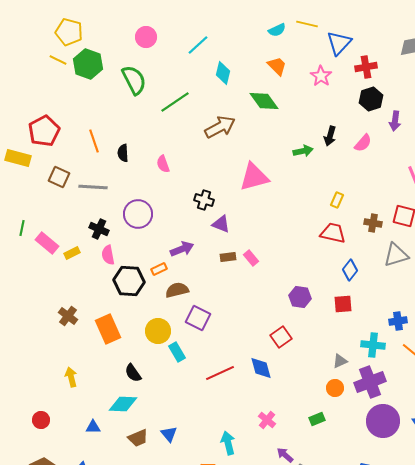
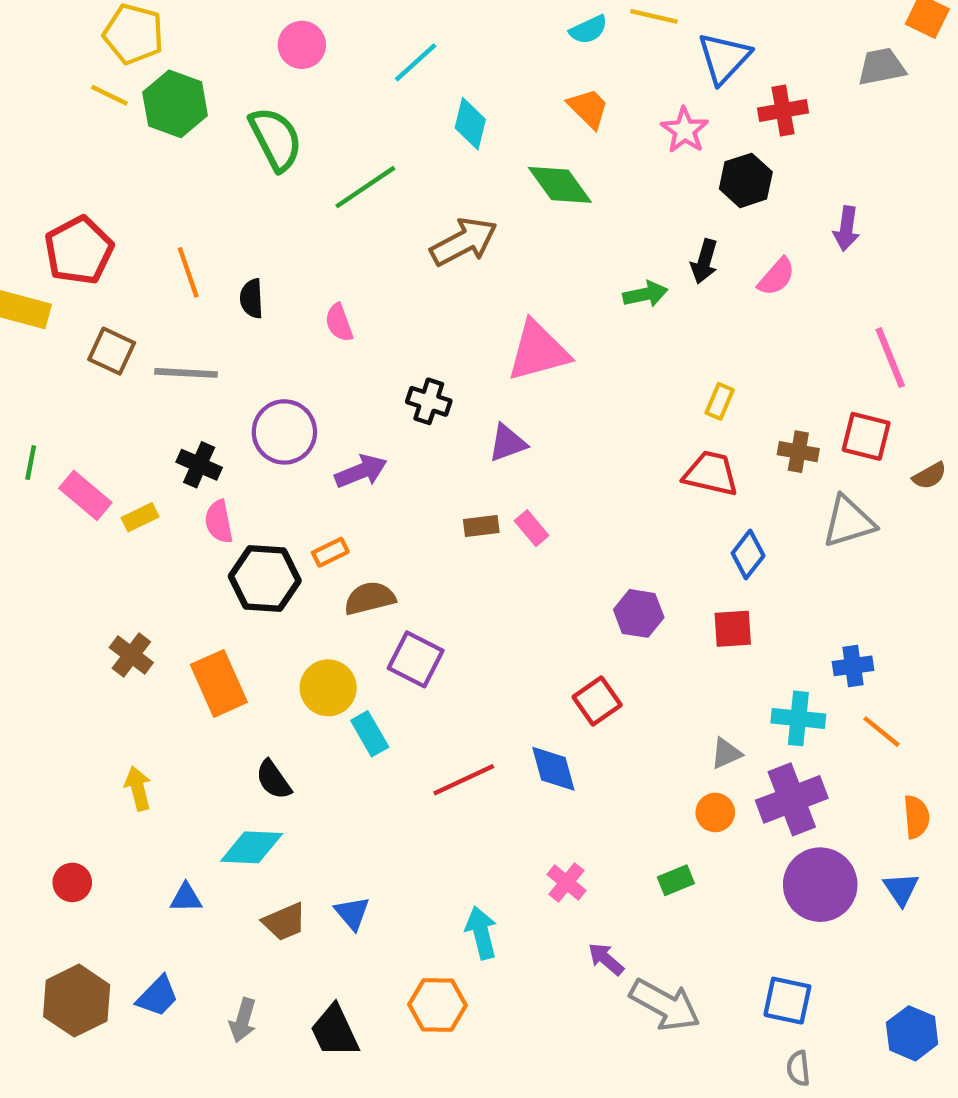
black hexagon: (371, 99) -> (746, 180), moved
purple triangle: (221, 224) -> (507, 443), moved, turned -42
purple arrow: (182, 249) -> (361, 471), moved

